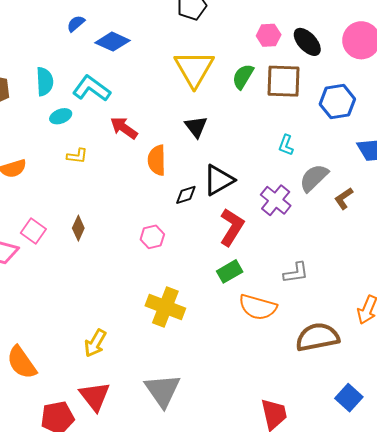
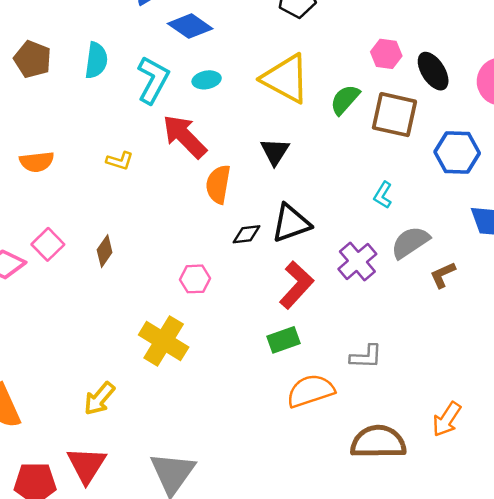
yellow triangle: (194, 69) -> (286, 79), turned -42
cyan L-shape: (91, 89) -> (153, 80), turned 72
cyan ellipse: (61, 116) -> (207, 80), moved
red arrow: (124, 128) -> (185, 136), size x1.4
yellow cross: (165, 307) -> (164, 341), moved
orange semicircle: (258, 307) -> (310, 391), turned 135

